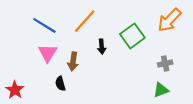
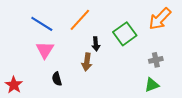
brown arrow: (73, 61) -> (87, 62), moved

